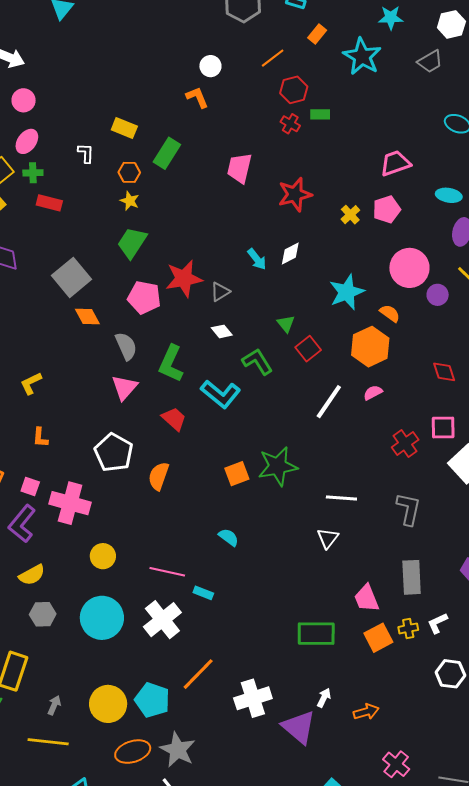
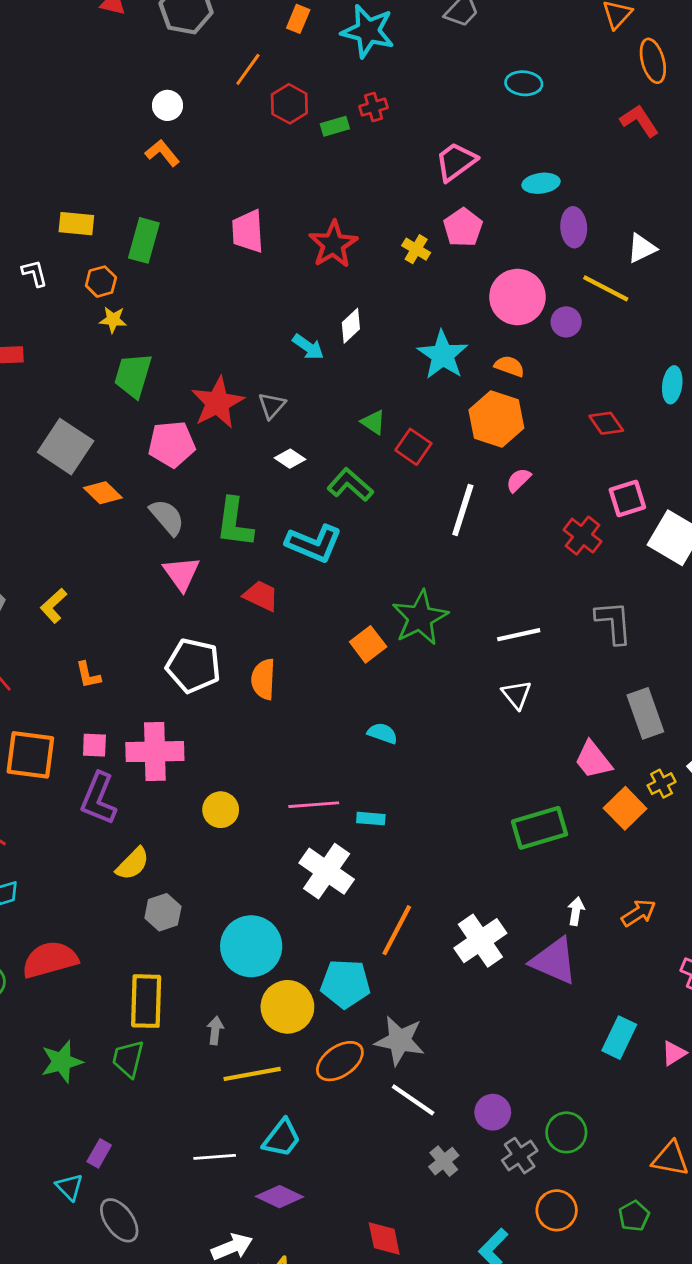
red cross: (290, 124) -> (374, 107), moved, turned -30
cyan circle: (102, 618) -> (251, 946), moved
yellow line: (48, 742) -> (252, 1074), moved

